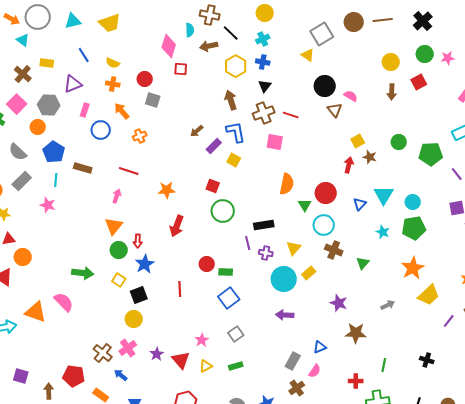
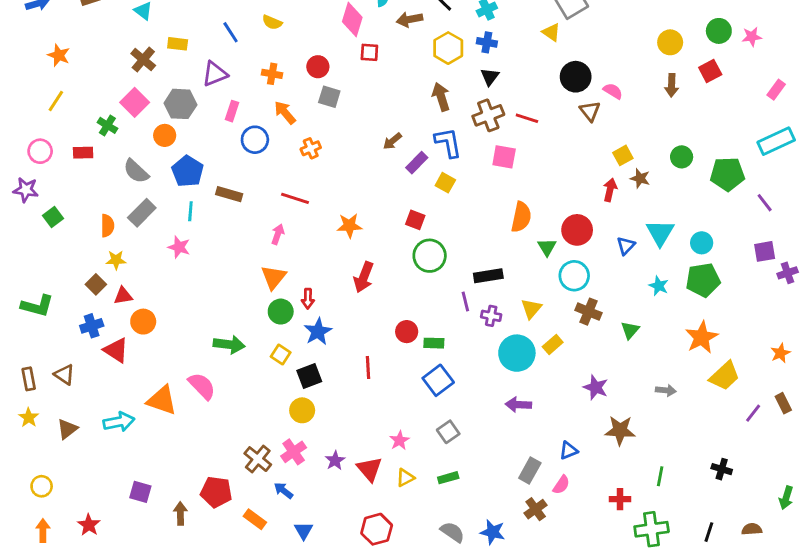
yellow semicircle: (113, 63) -> (272, 22), moved
gray arrow: (388, 305) -> (666, 390), turned 32

